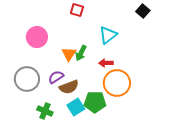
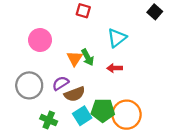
green arrow: (81, 53) -> (88, 57), turned -56
orange circle: (117, 83) -> (127, 115), moved

